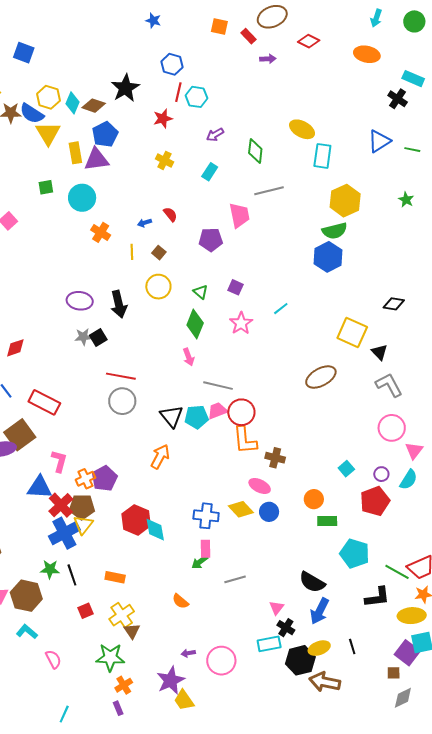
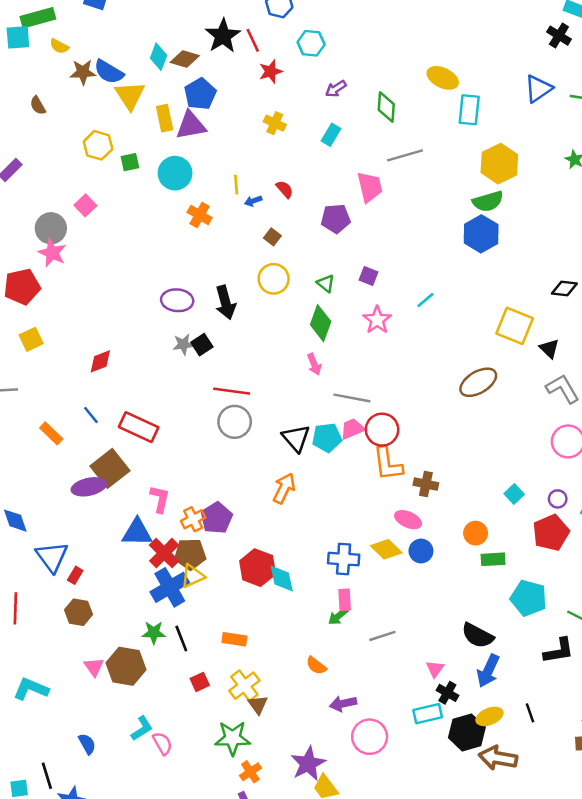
red line: (178, 92) -> (253, 40), moved, turned -36
yellow hexagon: (48, 97) -> (98, 145), moved
yellow line: (132, 252) -> (236, 185), moved
yellow triangle: (83, 525) -> (193, 576), turned 30
cyan L-shape: (27, 632) -> (142, 728), moved, turned 110
purple arrow: (188, 653) -> (343, 704), moved, size x1.5

